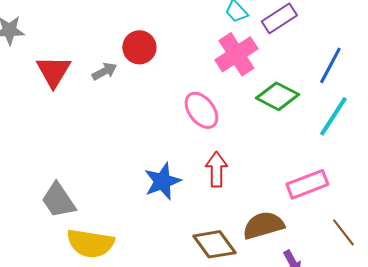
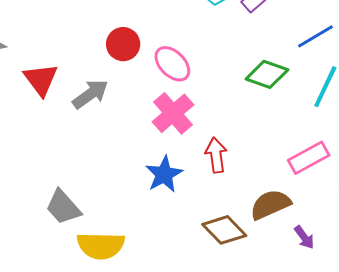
pink cross: (236, 54) -> (173, 113), moved
blue line: (330, 65) -> (315, 36), turned 39
gray arrow: (104, 71) -> (90, 94), moved, size x1.5
pink ellipse: (201, 110) -> (172, 64), moved

